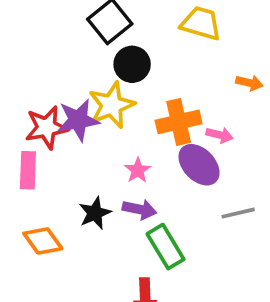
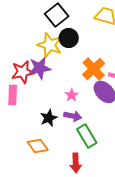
yellow star: (112, 105) -> (50, 45), moved, turned -30
orange cross: (179, 122) -> (94, 69), turned -30
orange diamond: (43, 241) -> (38, 146), moved

